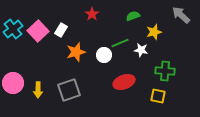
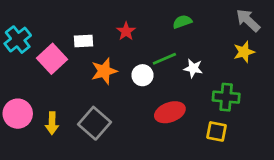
red star: (92, 14) -> (126, 31), moved
white rectangle: (61, 30) -> (84, 41), turned 56
pink square: (38, 31) -> (52, 59), moved
yellow star: (154, 32) -> (244, 52), moved
gray square: (69, 90) -> (94, 123), turned -30

